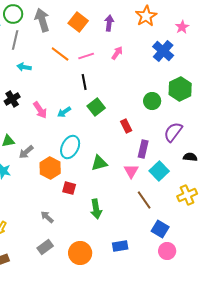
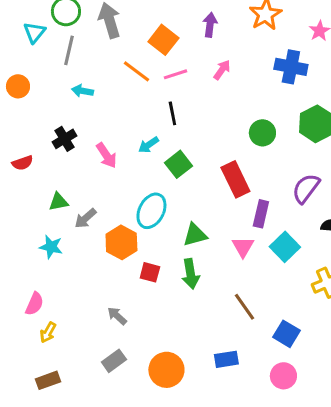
orange square: (78, 22) -> (163, 40), moved
blue cross: (163, 51) -> (291, 67), turned -30
green circle: (152, 101) -> (262, 133), moved
green square: (96, 107) -> (178, 164), moved
cyan arrow: (64, 112) -> (148, 145), moved
red rectangle: (126, 126) -> (235, 179), size x1.6
brown line: (144, 200) -> (244, 307), moved
green arrow: (96, 209) -> (190, 274), moved
pink circle: (167, 251) -> (283, 376), moved

